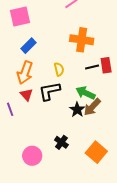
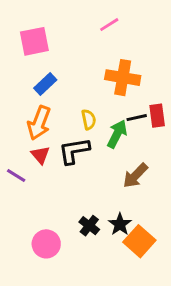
green arrow: (86, 93) -> (117, 134), moved, turned 90
purple line: (10, 109) -> (16, 176), turned -40
black star: (77, 110) -> (120, 224), moved

